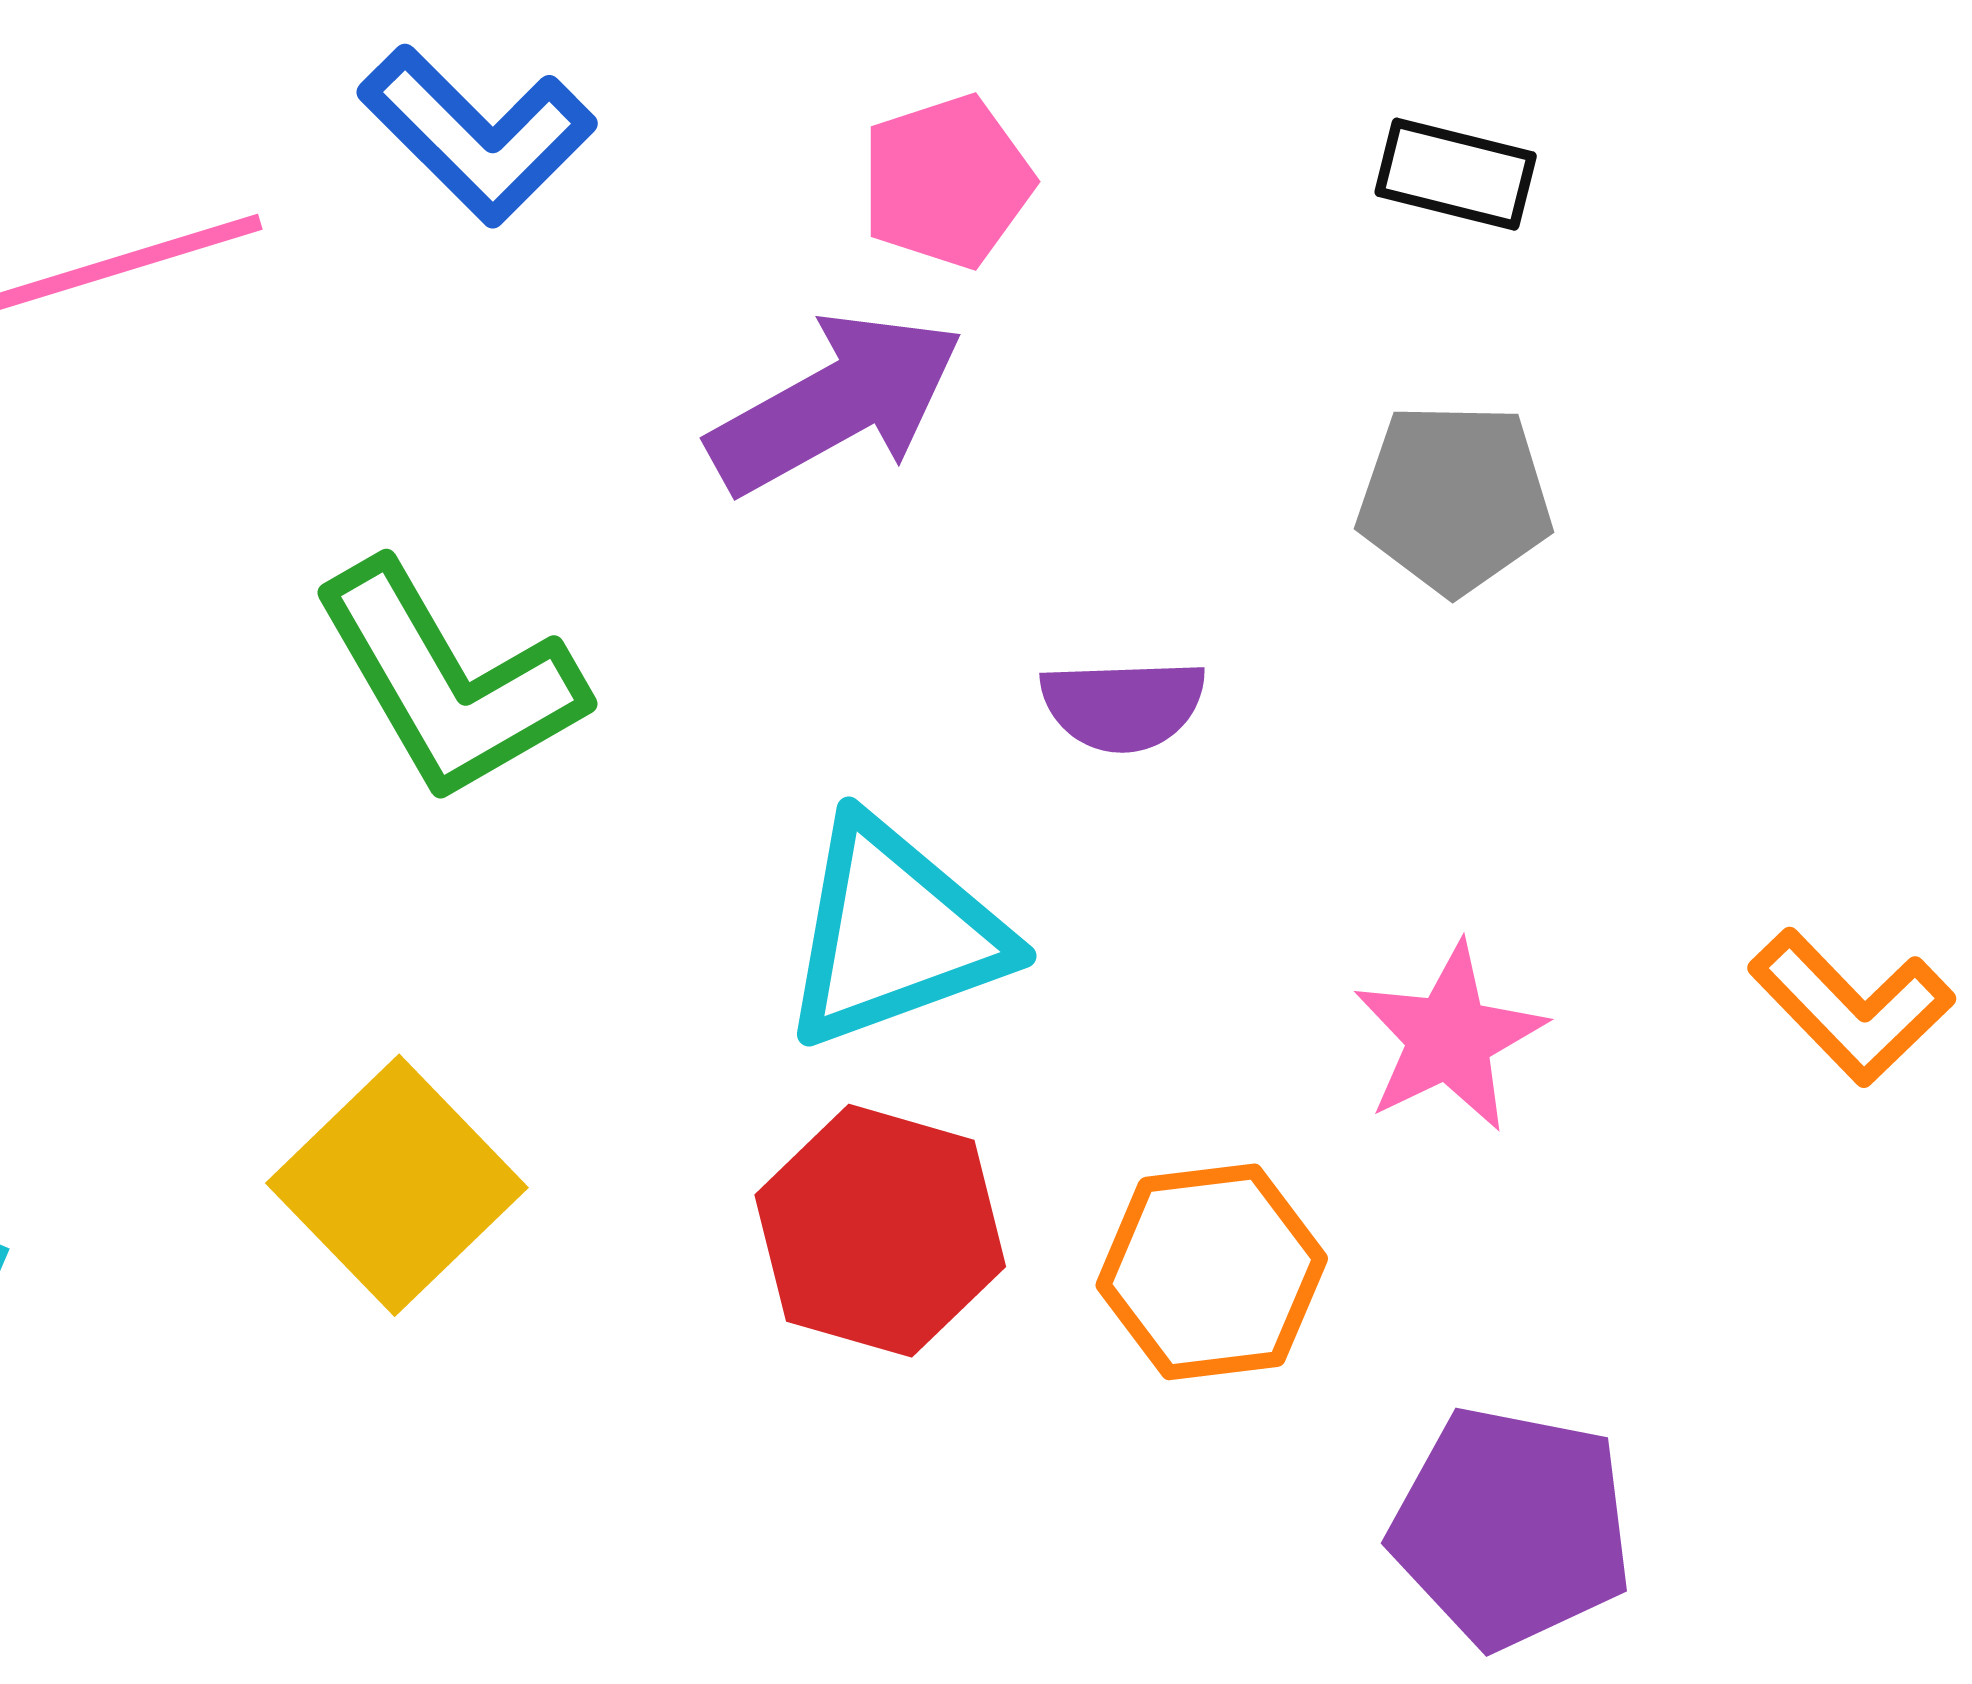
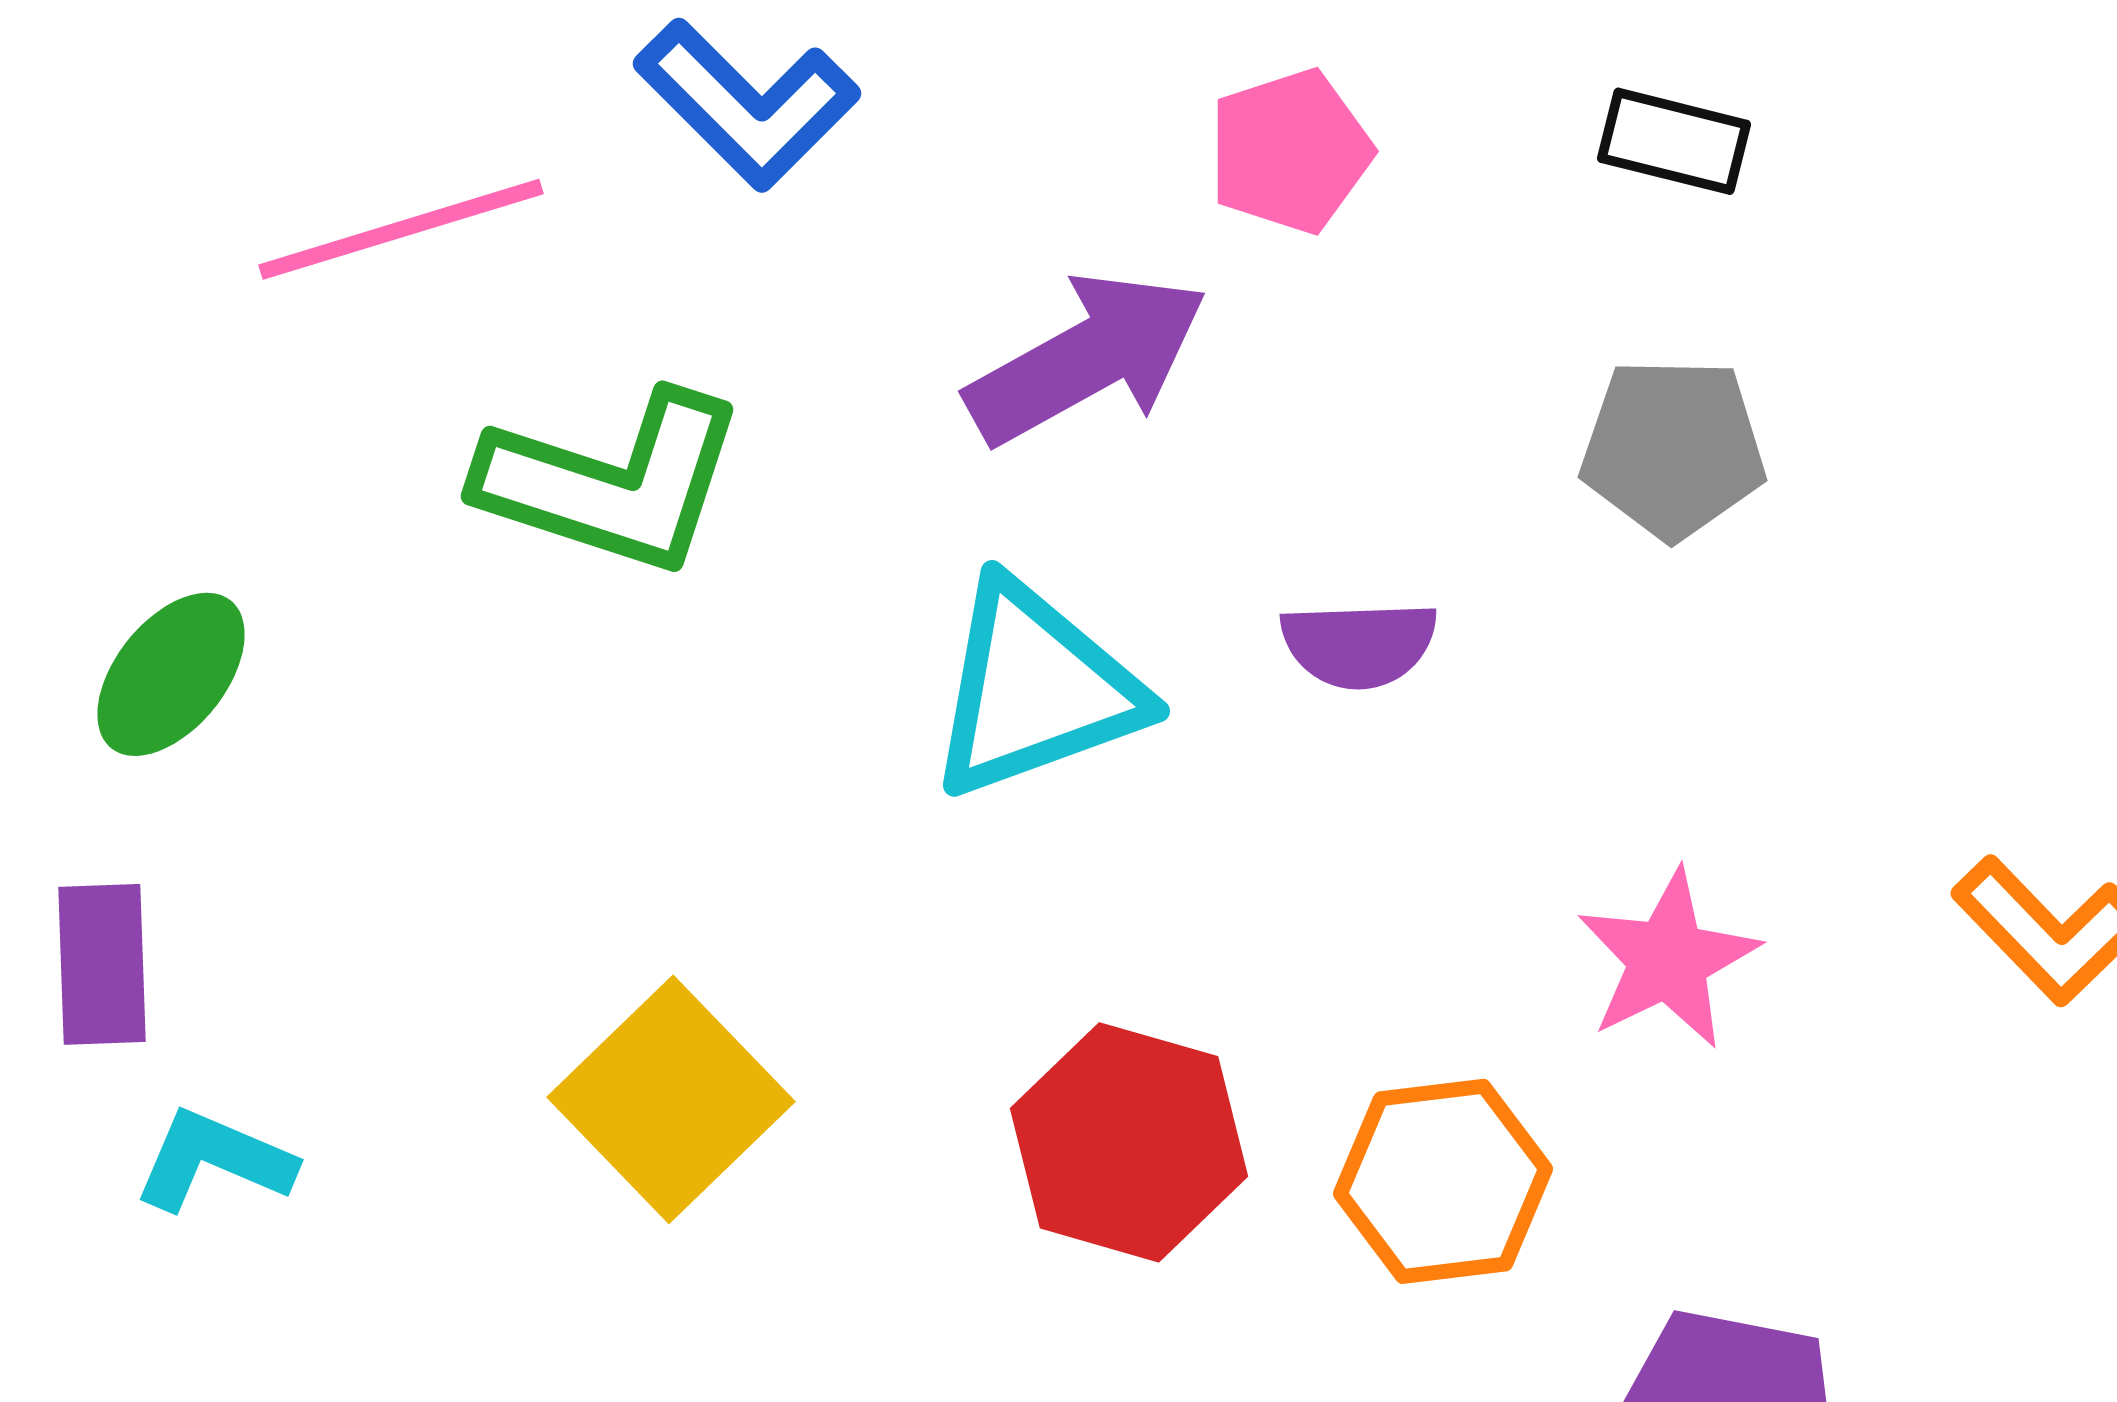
pink pentagon: (947, 182) -> (1290, 151), moved
green L-shape: (449, 682) -> (612, 482), moved, turned -42
cyan triangle: (894, 933) -> (1035, 689), moved

